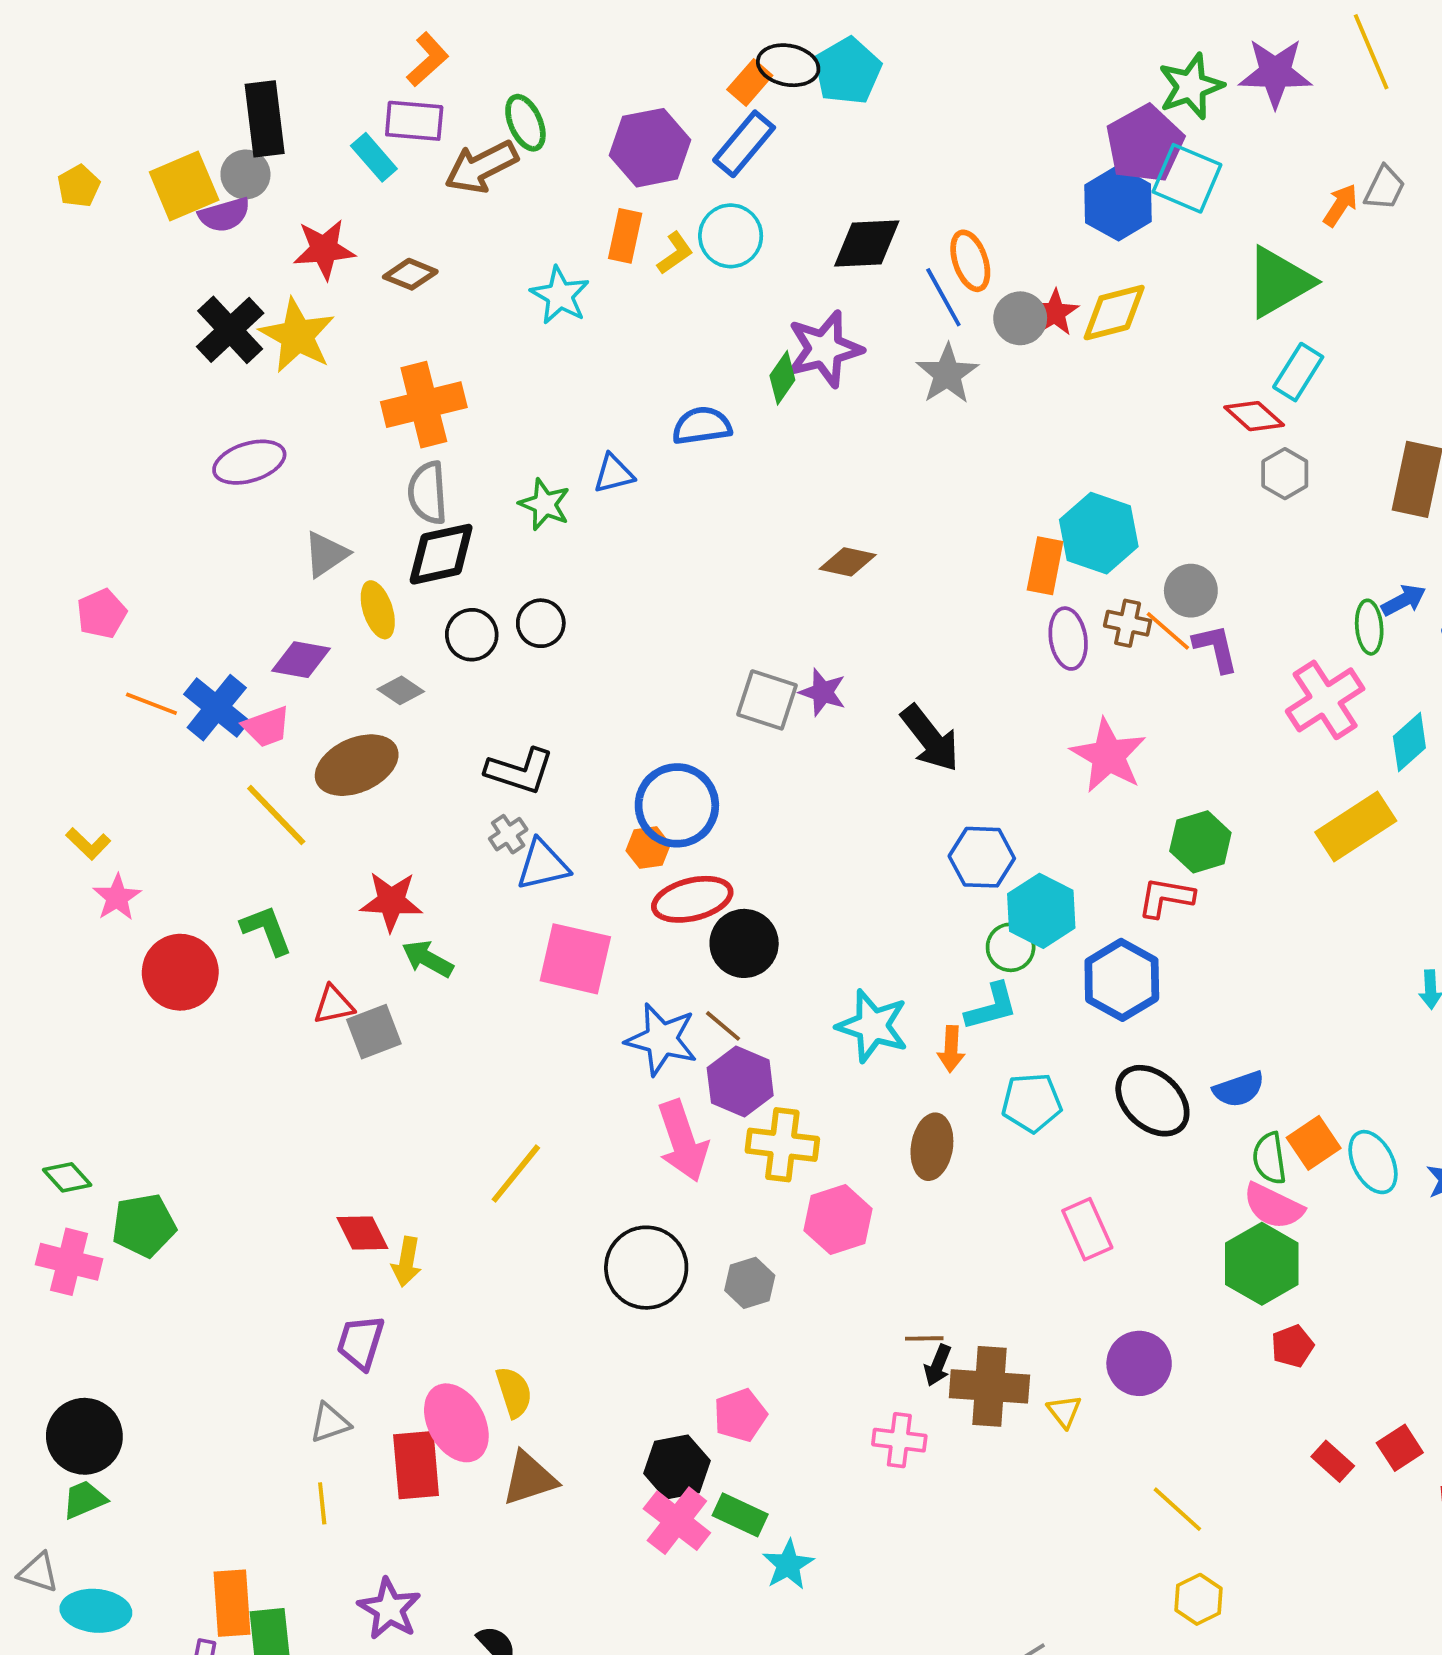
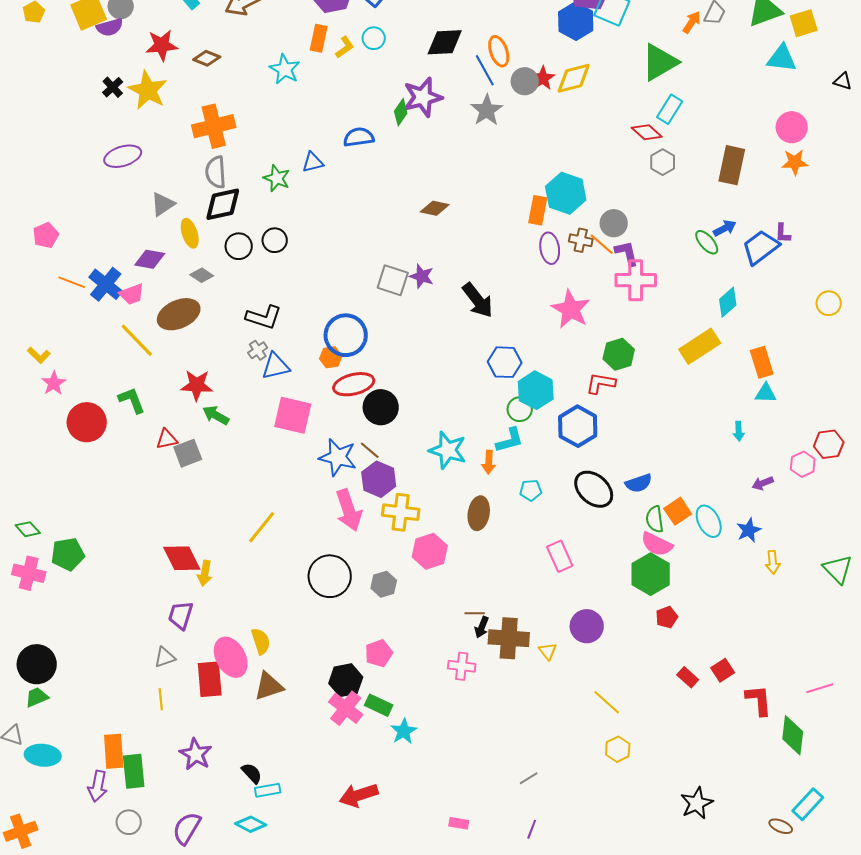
cyan circle: (731, 236) -> (374, 38), size x0.7
black cross: (230, 330) -> (113, 87), size x0.6
green ellipse: (1369, 627) -> (707, 242), turned -36
pink cross: (1325, 700) -> (636, 280), moved, turned 33
cyan pentagon: (1032, 1103) -> (531, 490), size x0.7
red diamond: (362, 1233) -> (182, 558), size x1.4

